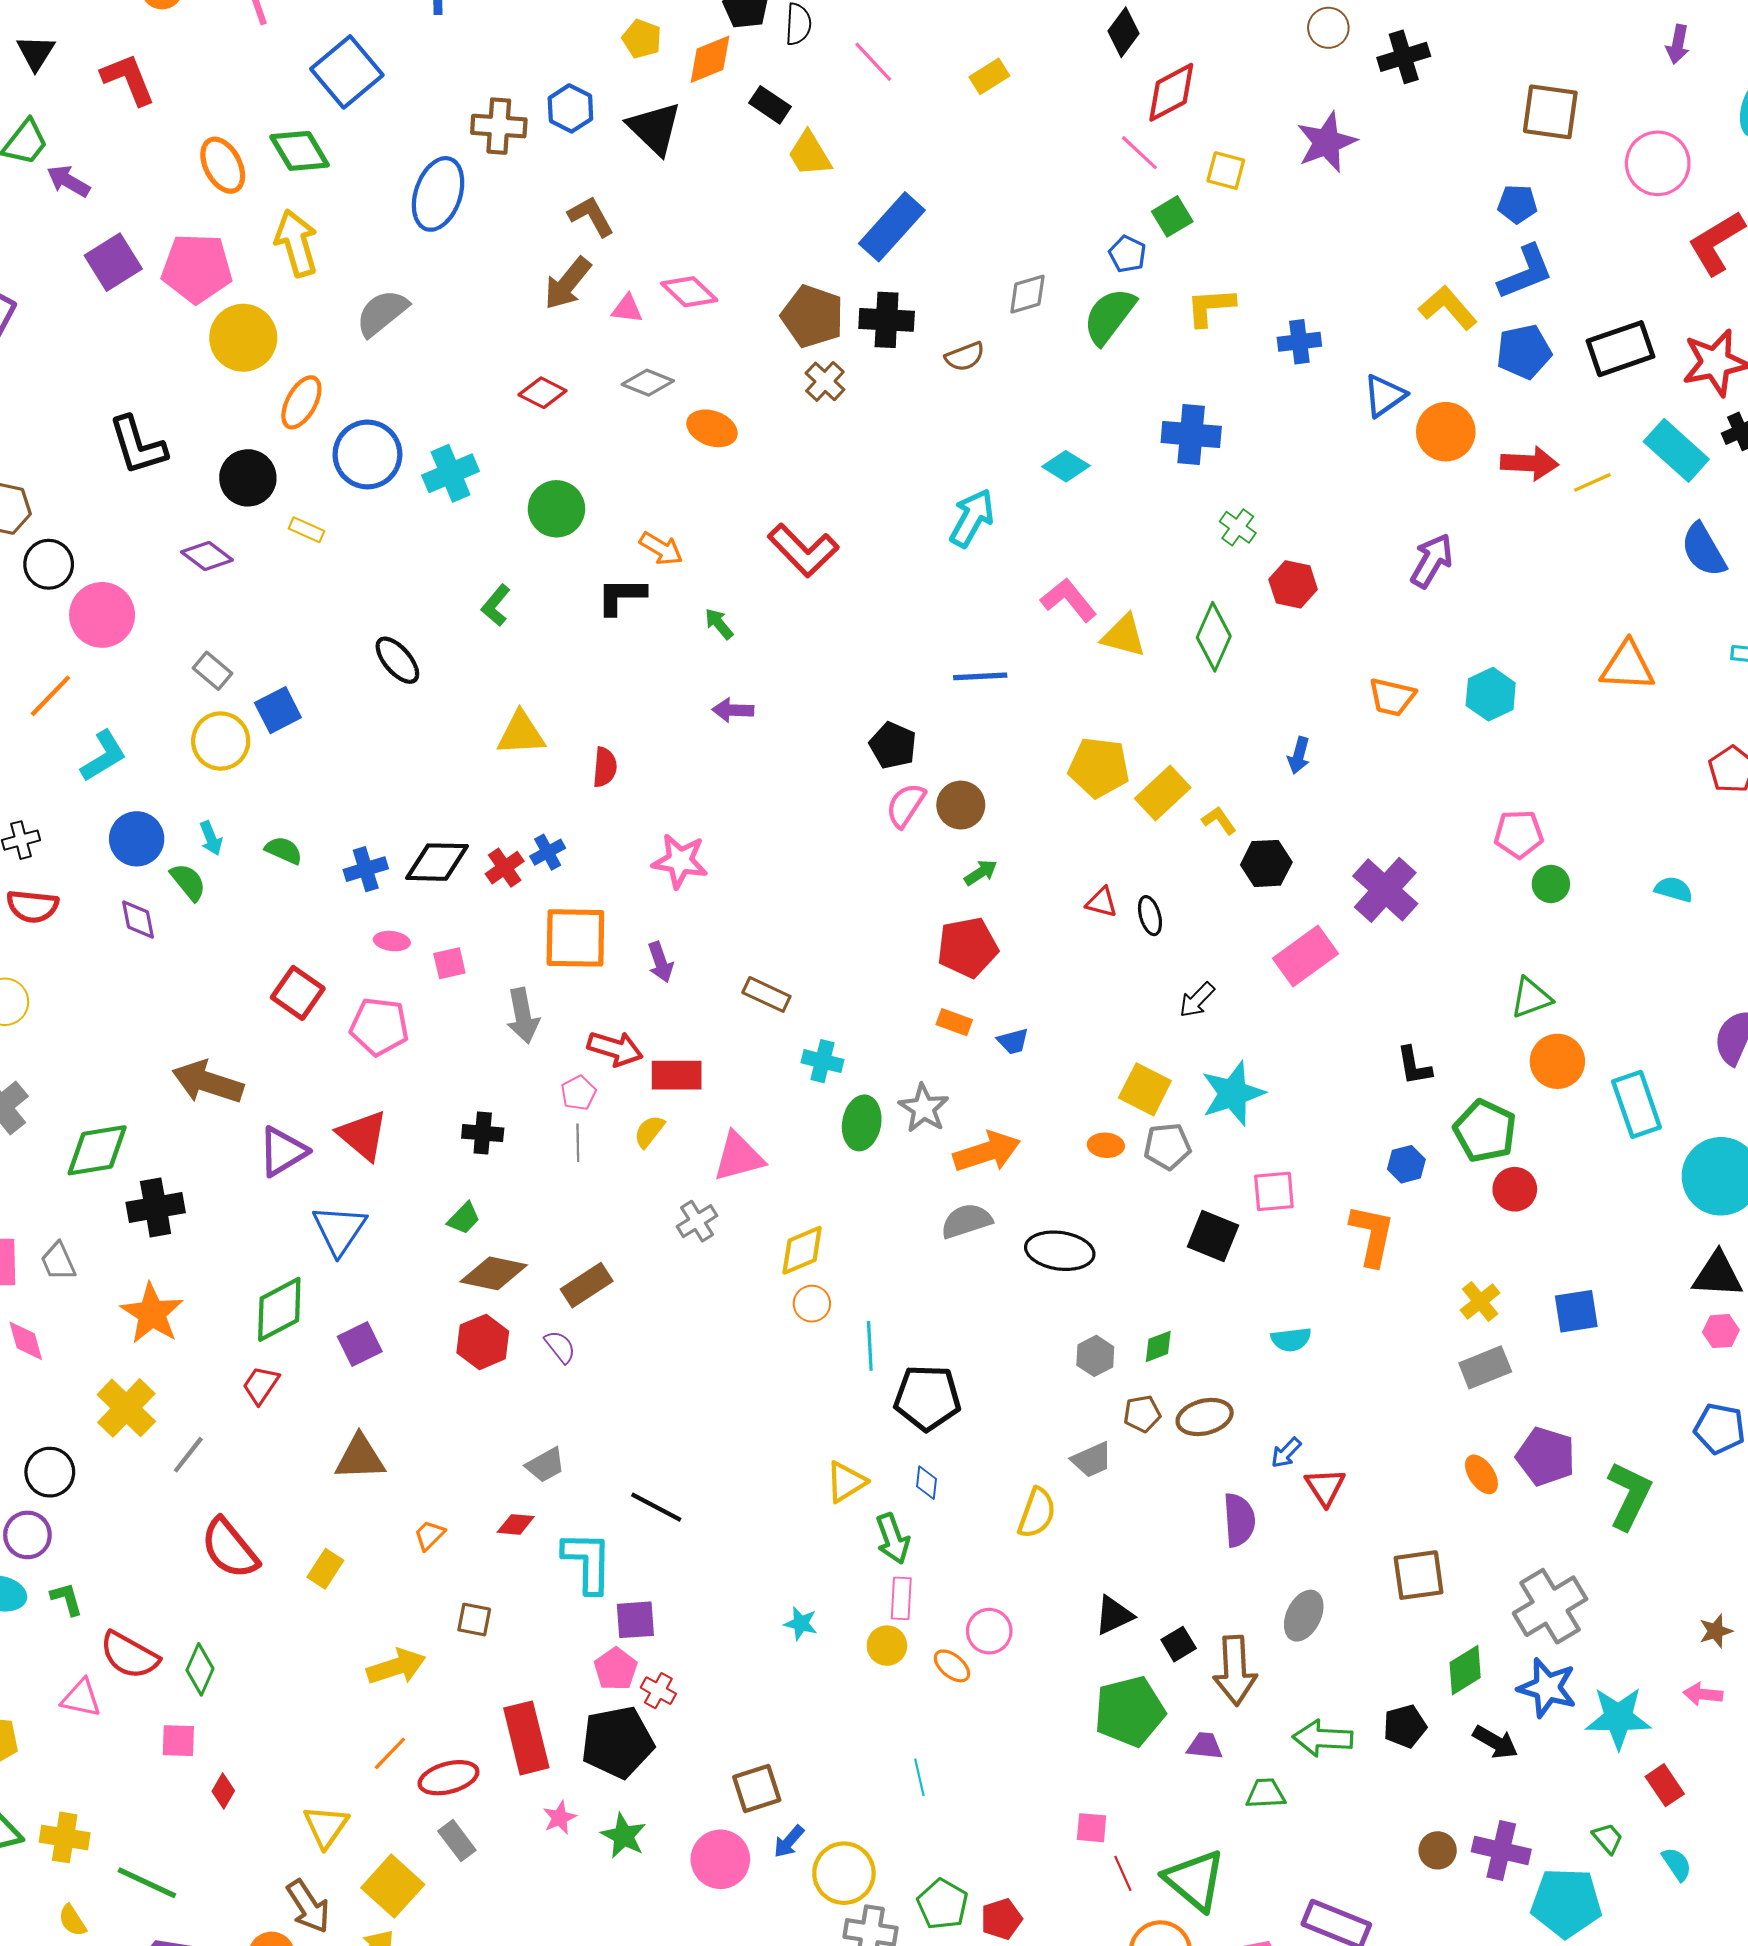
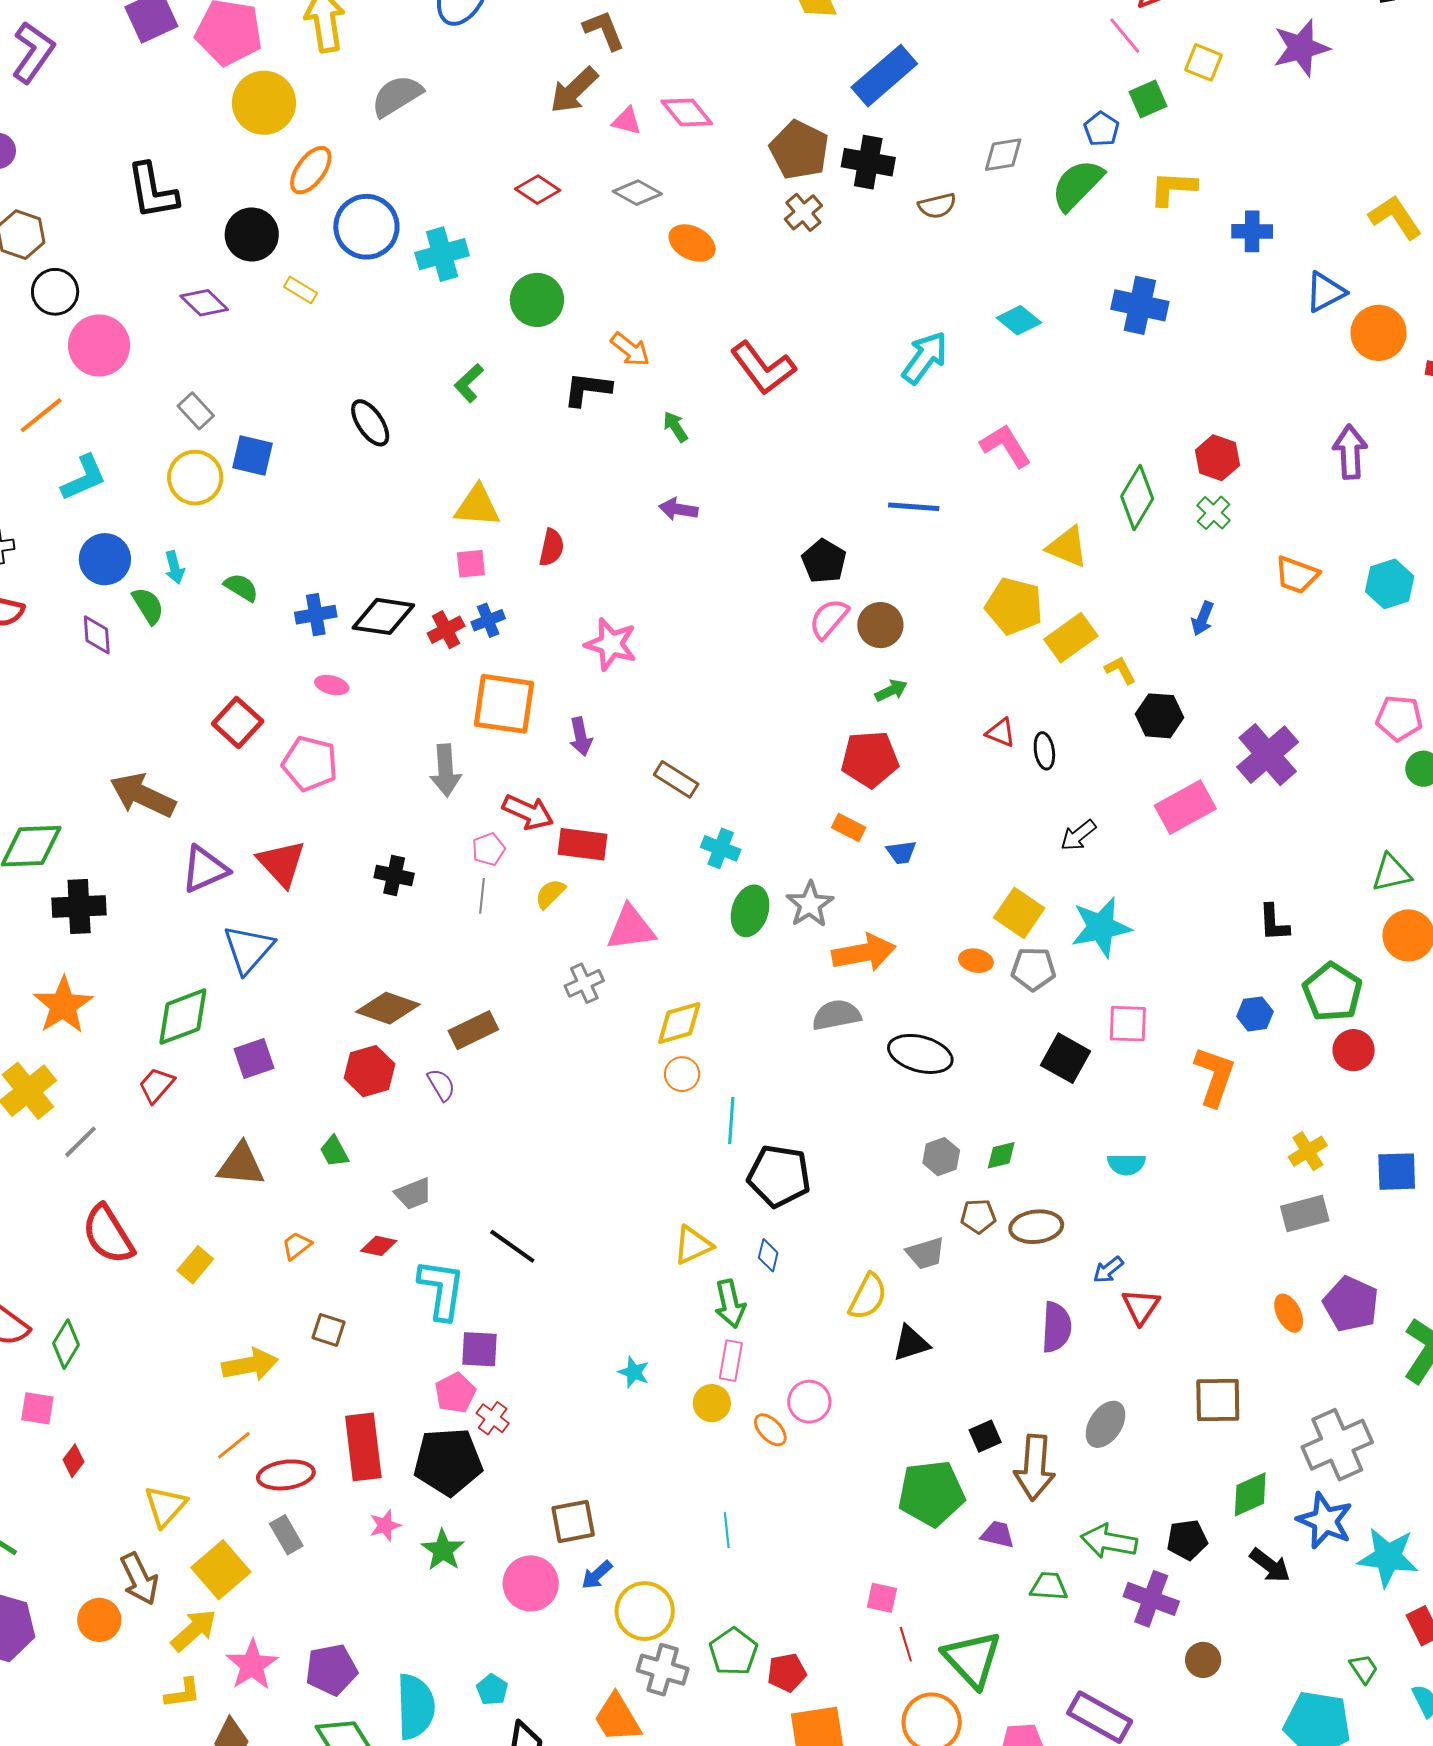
green cross: (1238, 527) -> (1214, 513), moved
purple arrow: (1432, 561) -> (1350, 452), turned -40
yellow triangle: (1124, 636) -> (1067, 547), moved
blue square: (278, 710) -> (252, 455), turned 33
pink square: (449, 963) -> (471, 564), moved
green trapezoid: (464, 1218) -> (334, 1151), moved, turned 100
black triangle: (1114, 1615) -> (911, 1343), moved
purple cross: (1501, 1851) -> (1151, 1599), moved

